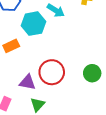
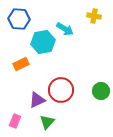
purple triangle: (27, 82) -> (37, 100), turned -36

